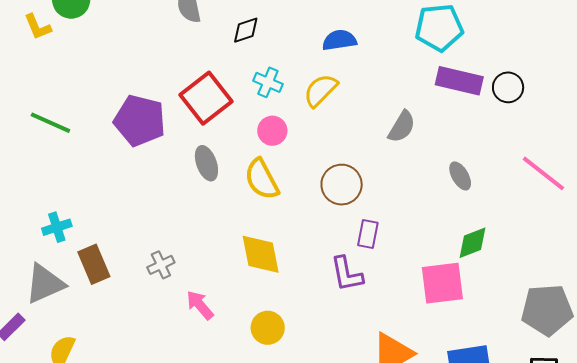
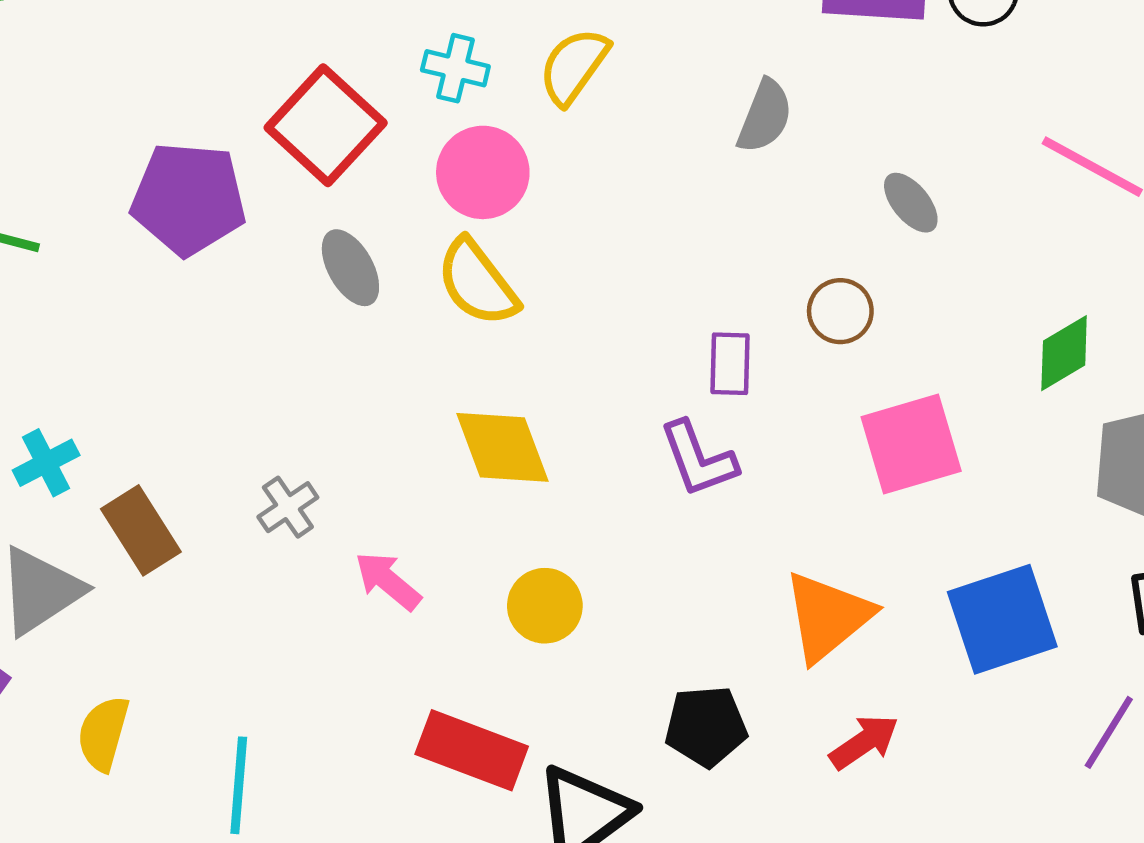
pink circle: (272, 131) -> (483, 172), size x1.4
brown circle: (342, 185) -> (840, 311), moved, size x0.7
green diamond: (473, 243) -> (1064, 353), moved

